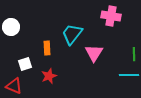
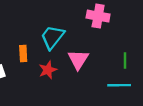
red star: (49, 76) -> (48, 70), moved

